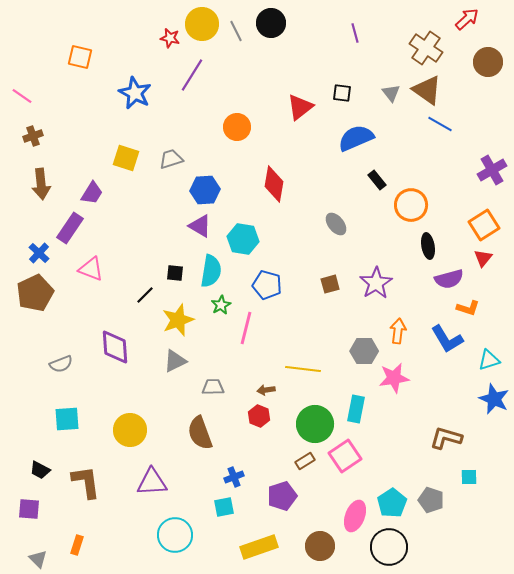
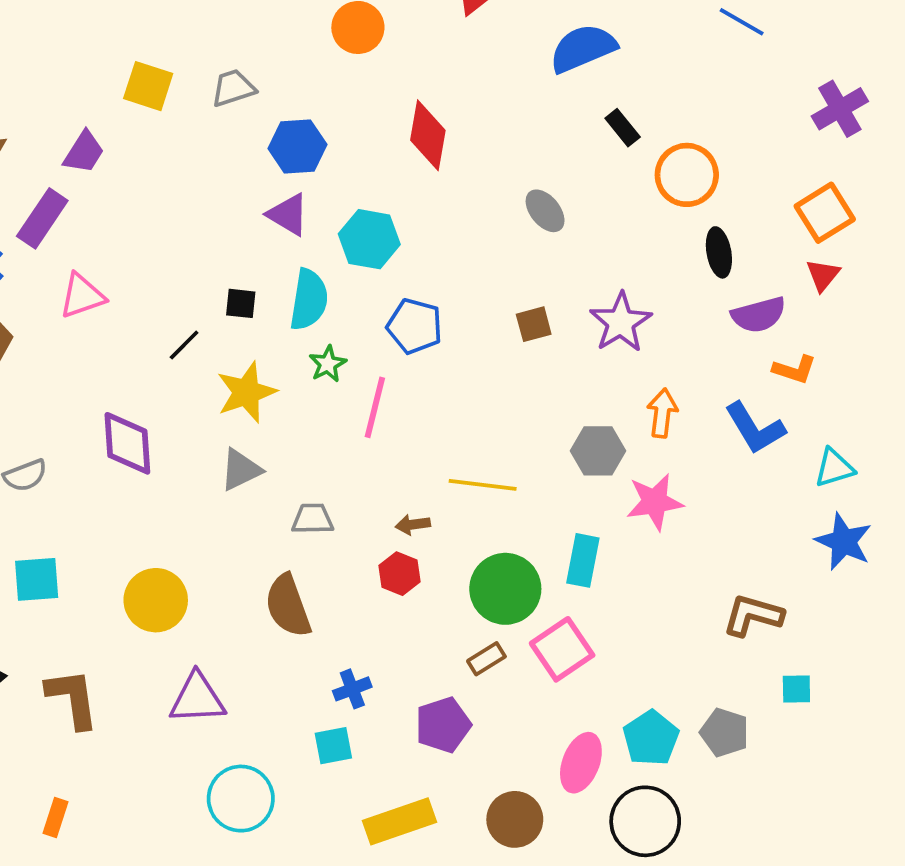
pink triangle: (91, 269) -> (82, 296), turned -40

